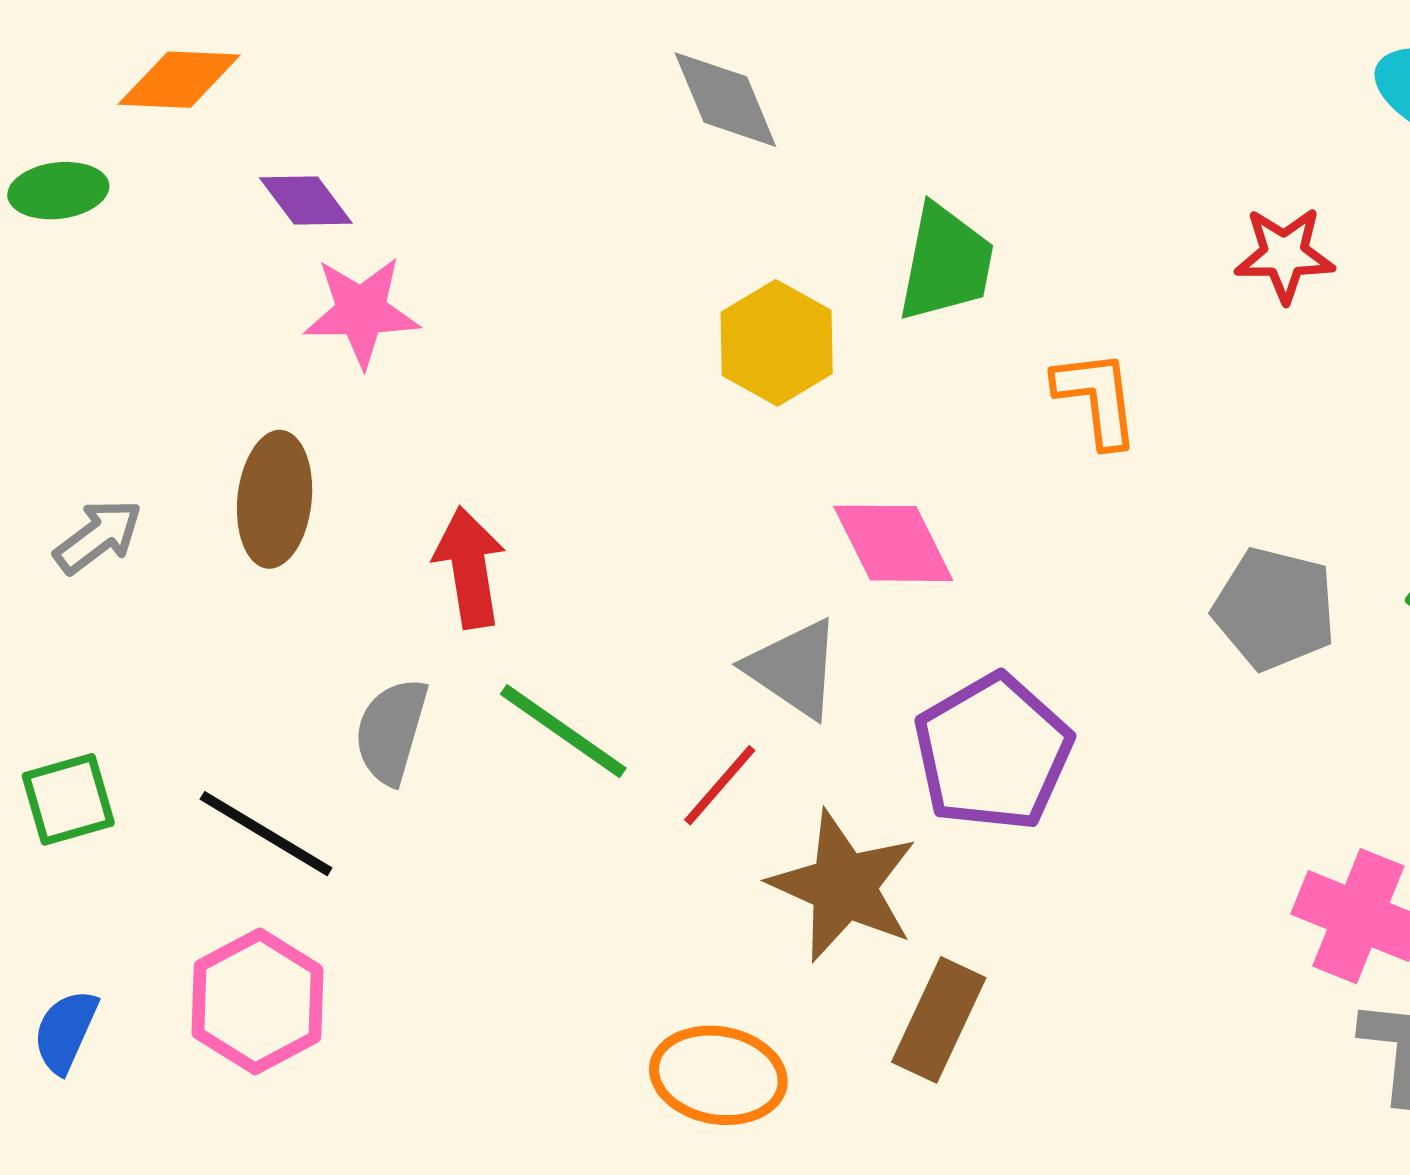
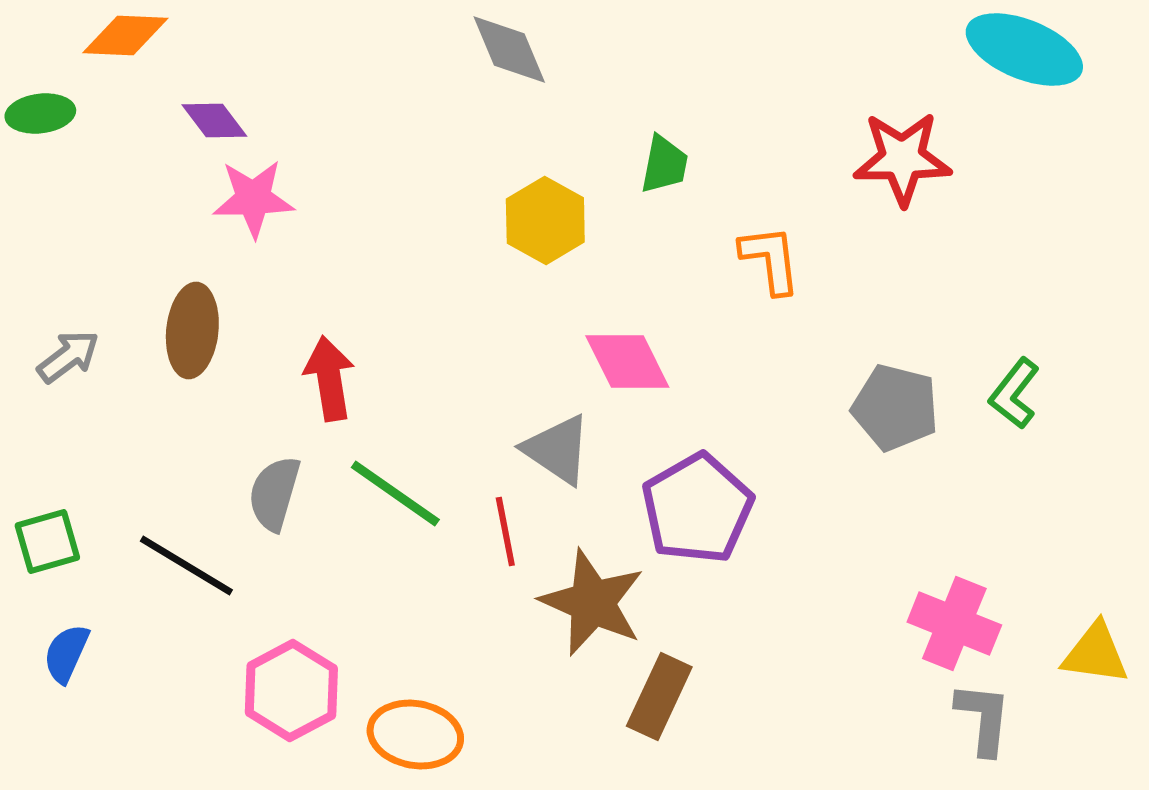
red star: (1284, 255) -> (902, 158), size x1.4
green trapezoid: (946, 263) -> (664, 164), size x0.7
red line: (720, 785) -> (505, 532), turned -52
pink hexagon: (257, 1001) -> (291, 690), moved
blue semicircle: (65, 1031) -> (66, 654), moved
orange ellipse: (718, 1075) -> (415, 734), moved

